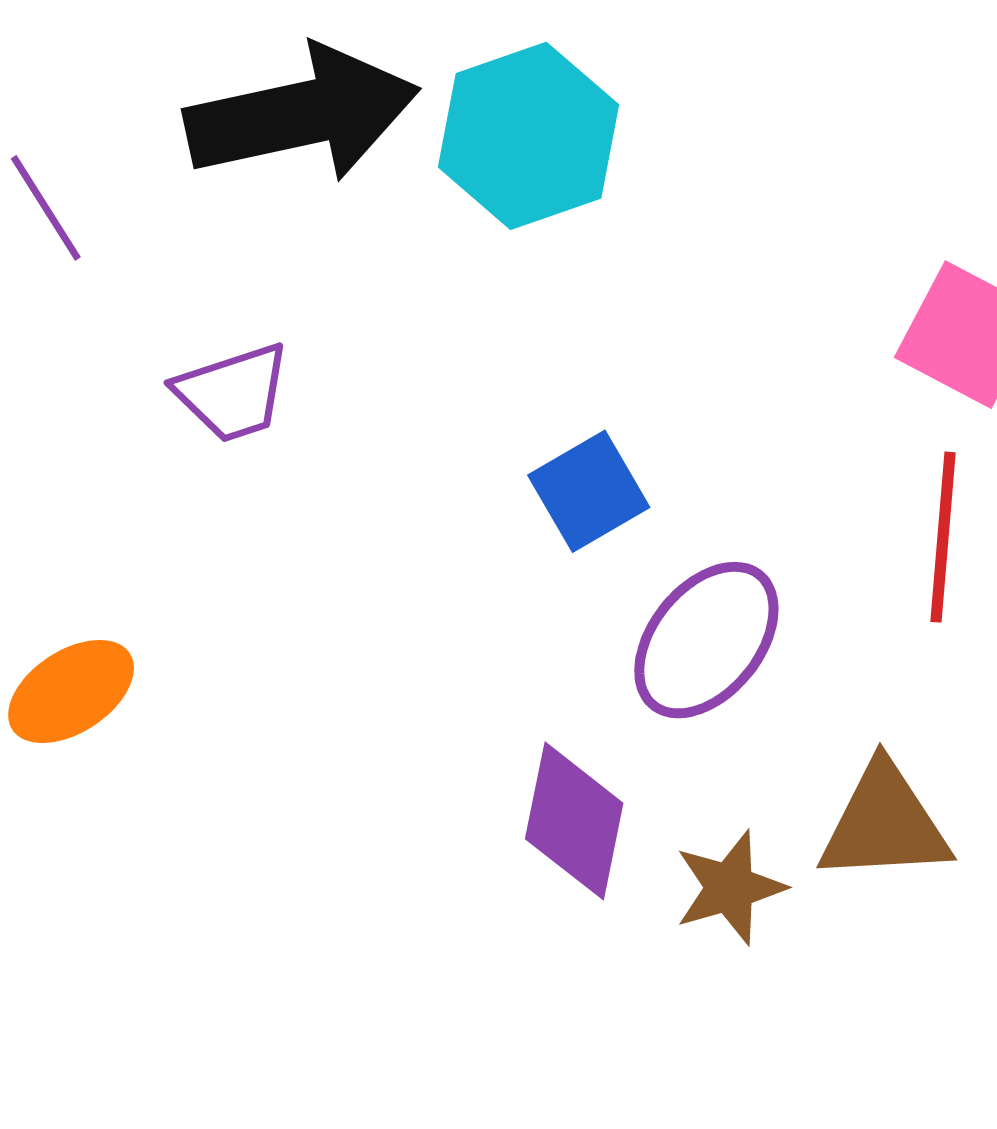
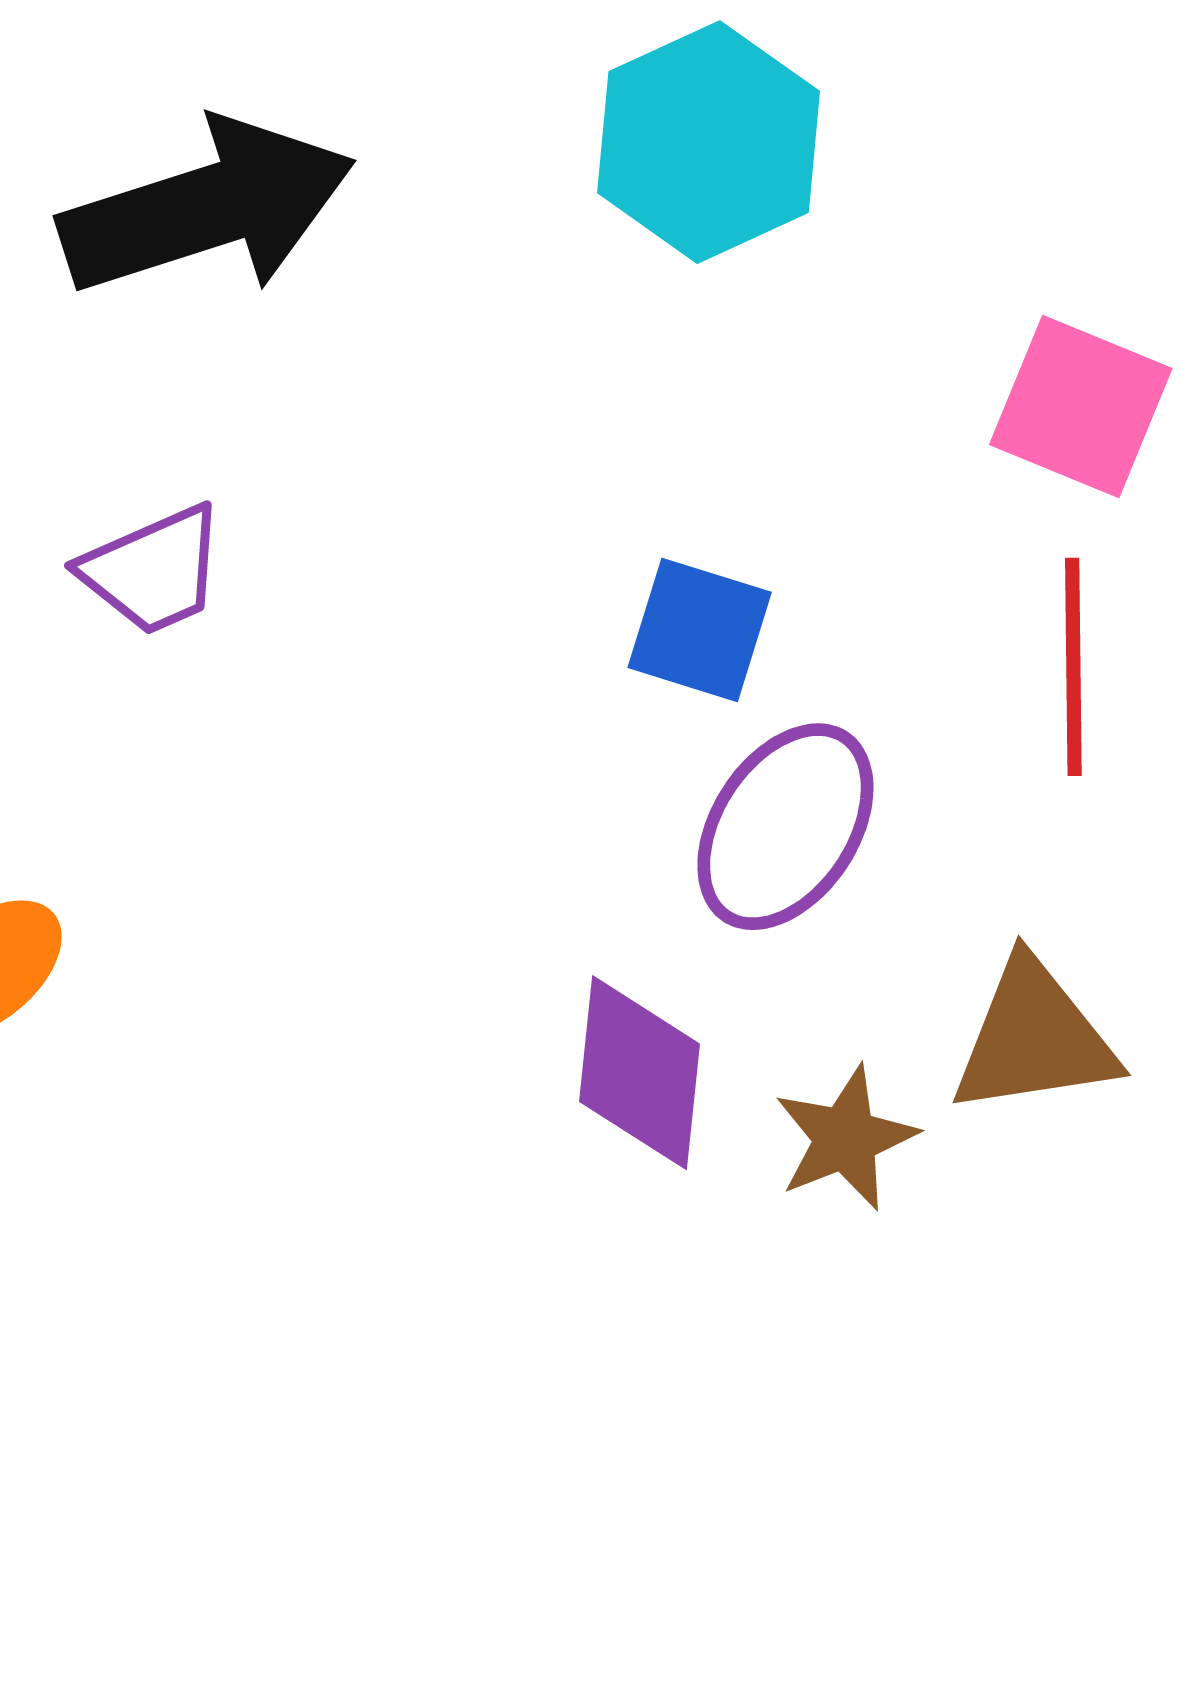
cyan hexagon: (528, 136) -> (709, 142), moved
blue square: (589, 491) -> (700, 630), moved, turned -37

